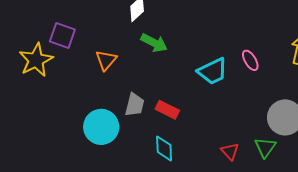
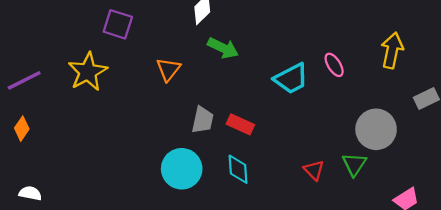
purple square: (62, 36) -> (118, 24), moved
cyan circle: (101, 127) -> (182, 169), moved

